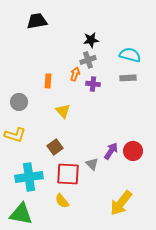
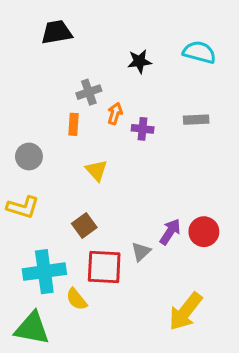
cyan semicircle: (130, 55) -> (199, 52), moved
gray cross: (88, 60) -> (89, 92), moved
gray triangle: (92, 164) -> (141, 252), turned 32
yellow semicircle: (62, 201) -> (77, 299), moved

